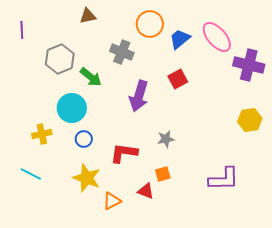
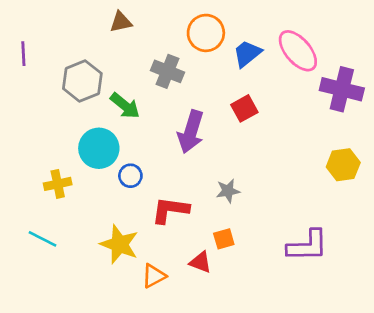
purple line: (22, 30) -> (23, 54), moved
blue circle: (84, 139) -> (130, 176), moved

